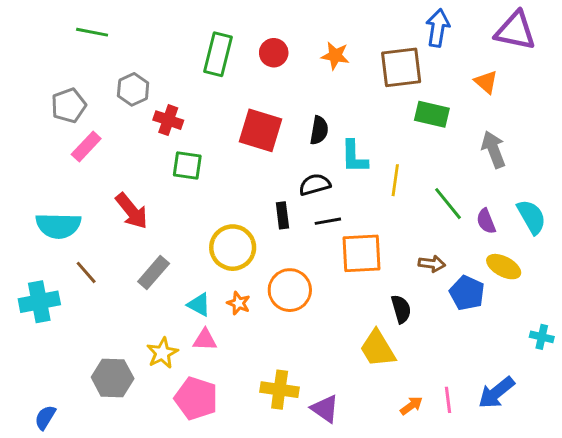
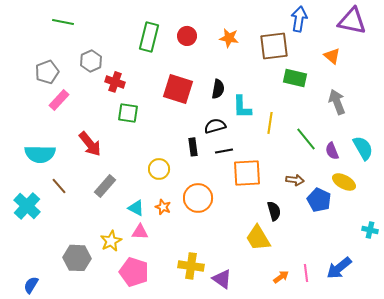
yellow circle: (233, 248) -> (159, 169), size x0.7
cyan cross: (39, 302) -> (27, 206), turned -36

